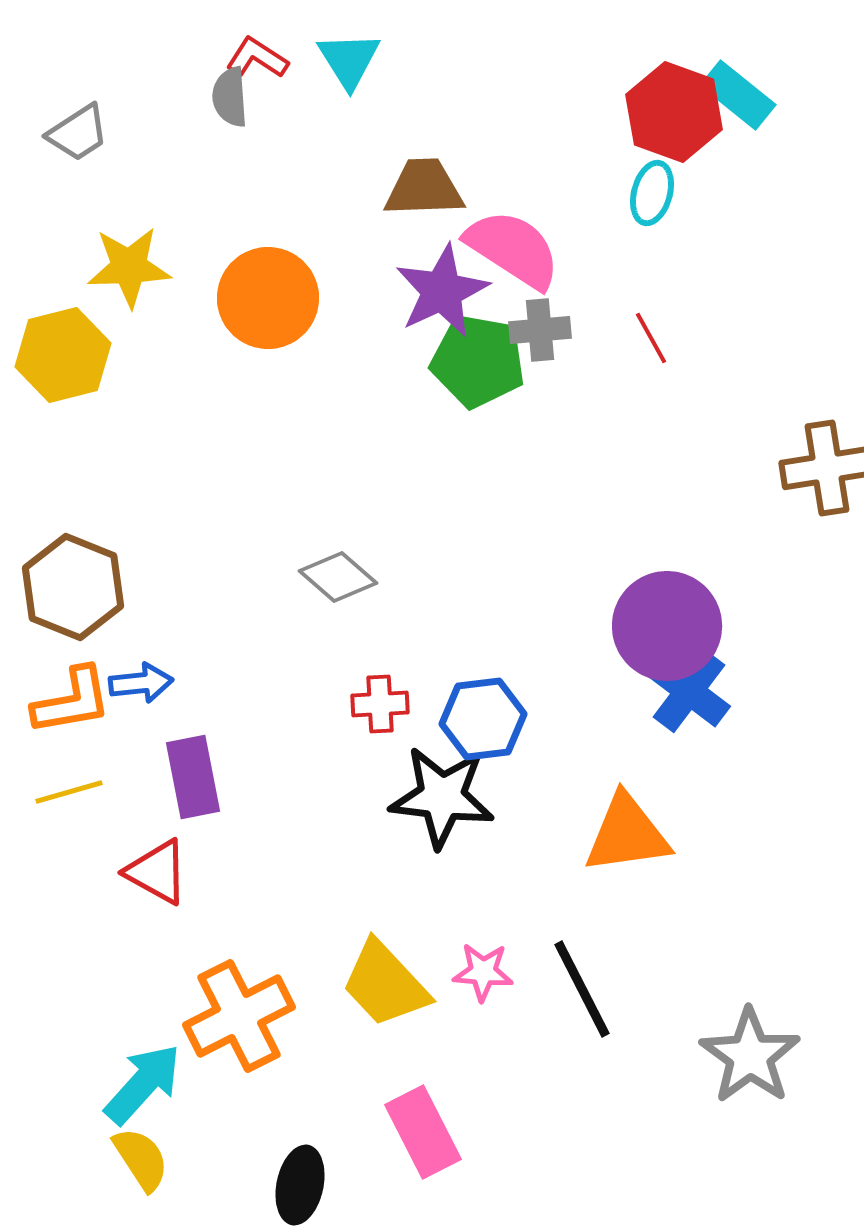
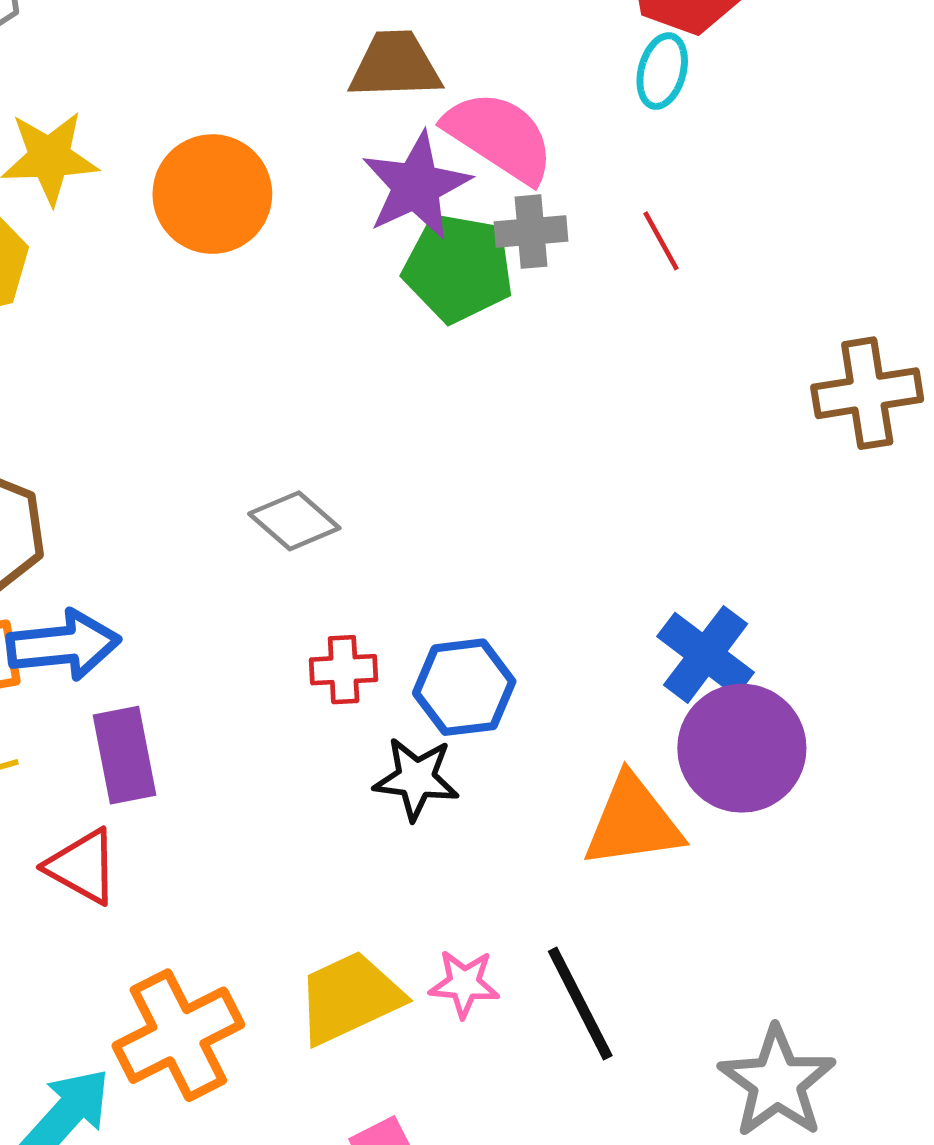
purple circle: (667, 626) -> (742, 748), moved
blue arrow: (141, 683) -> (64, 645), size x1.5
black star: (442, 797) -> (416, 779), size x0.7
yellow trapezoid: (385, 984) -> (349, 998), turned 108

